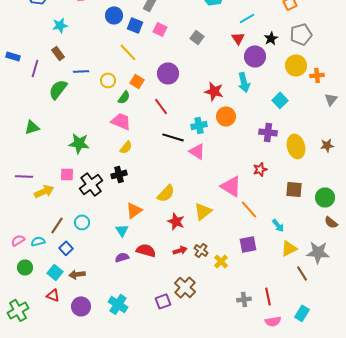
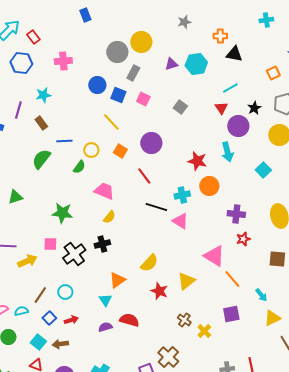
purple line: (35, 68) -> (18, 110), moved
green semicircle: (124, 97) -> (79, 167), moved
purple cross: (268, 132) -> (236, 214), moved
red arrow: (180, 250) -> (71, 320), moved

